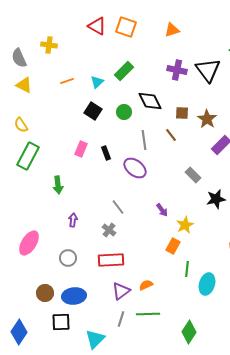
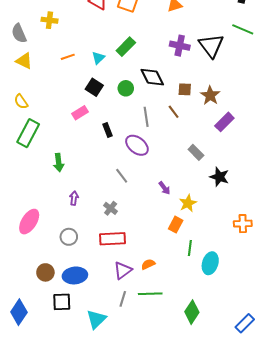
pink rectangle: (81, 149) -> (80, 113), moved, turned 35
black star: (216, 199) -> (219, 177), turned 30
gray line: (118, 207) -> (122, 176), moved

